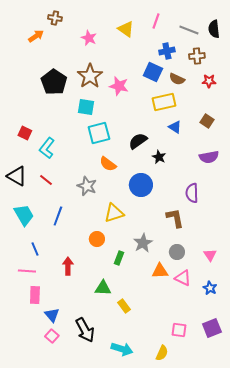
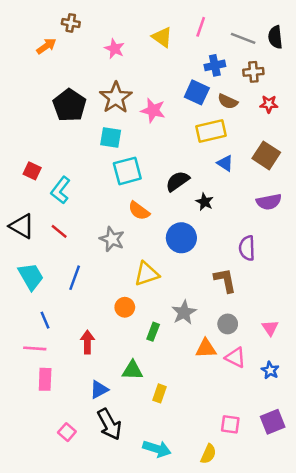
brown square: (207, 121) -> (266, 155), size x1.5
yellow rectangle: (124, 306) -> (160, 393), turned 56
blue triangle: (52, 315) -> (99, 390), moved, turned 42

